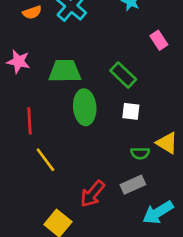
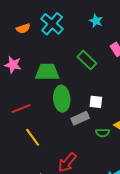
green rectangle: (123, 75) -> (87, 60), moved
red line: (29, 121) -> (21, 109), turned 72
gray rectangle: (133, 185) -> (80, 118), moved

